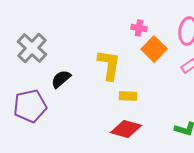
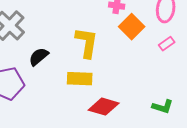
yellow rectangle: (128, 96) -> (80, 79), moved, size x1.4

